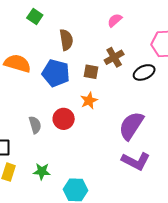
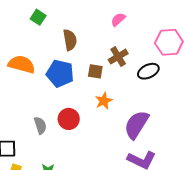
orange star: (89, 101) -> (104, 101), moved

